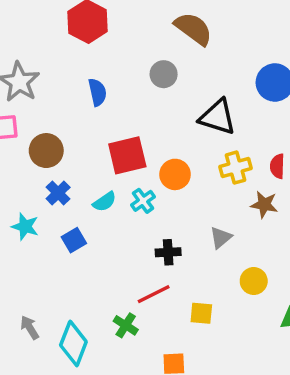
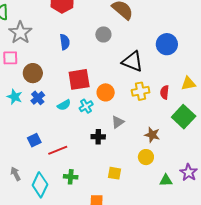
brown star: (264, 205) -> (152, 135), moved
cyan star: (25, 227) -> (15, 97), moved
gray triangle: (221, 237) -> (118, 122), moved
blue square: (74, 240) -> (34, 140), moved
red line: (154, 294) -> (58, 150), moved
green cross: (126, 325) -> (71, 177), turned -32

